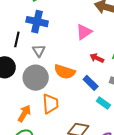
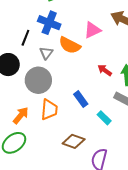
pink triangle: (84, 32) -> (92, 30), moved
orange semicircle: (65, 72) -> (70, 45), moved
blue rectangle: (91, 83) -> (81, 99), moved

